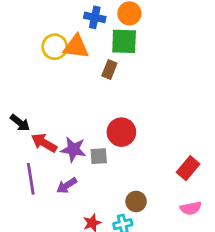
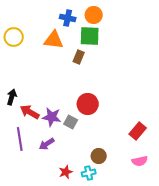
yellow circle: (55, 47) -> (14, 37), moved
black arrow: (20, 123) -> (12, 97), turned -112
gray square: (99, 156) -> (71, 122), turned 32

